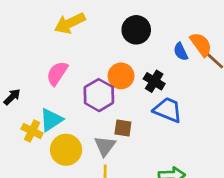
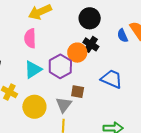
pink semicircle: (57, 73) -> (30, 38), moved, turned -36
black cross: (154, 81) -> (91, 44), moved
cyan triangle: (51, 120) -> (33, 70), moved

